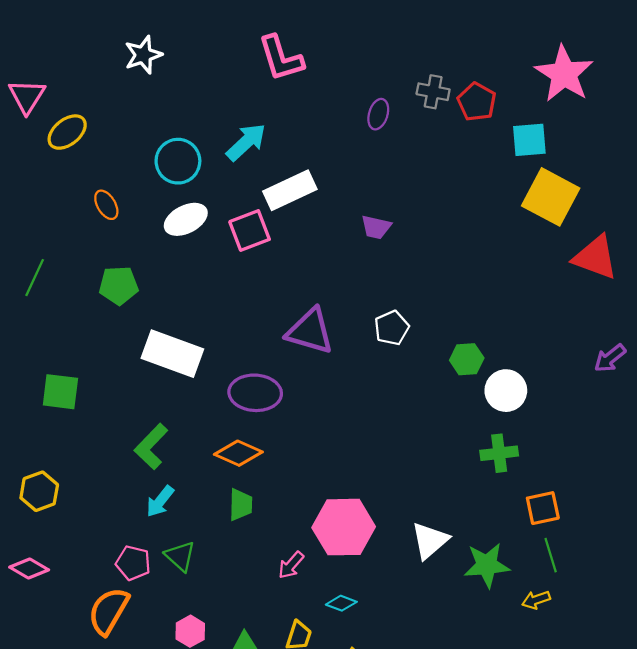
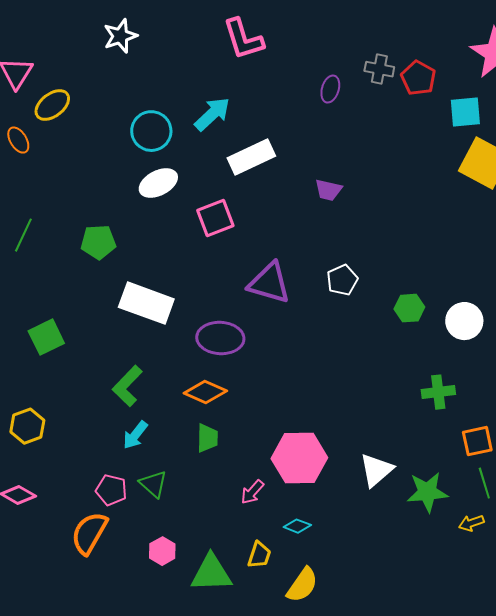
orange ellipse: (106, 205) -> (18, 140), moved
pink square: (250, 231) -> (215, 218), moved
white circle: (506, 391) -> (464, 321), moved
green square: (60, 392) -> (46, 337), turned -33

